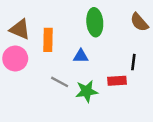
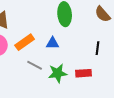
orange rectangle: (48, 40) -> (25, 42), moved, turned 54
red rectangle: (117, 81) -> (84, 73), moved

